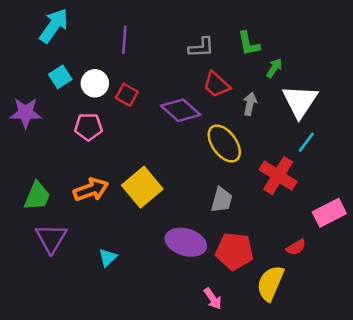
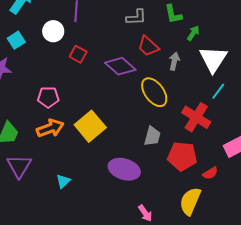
cyan square: (60, 77) -> (16, 40), moved
white circle: (95, 83) -> (53, 31), moved
pink pentagon: (88, 127) -> (48, 97), moved
red pentagon: (235, 251) -> (182, 156), moved

